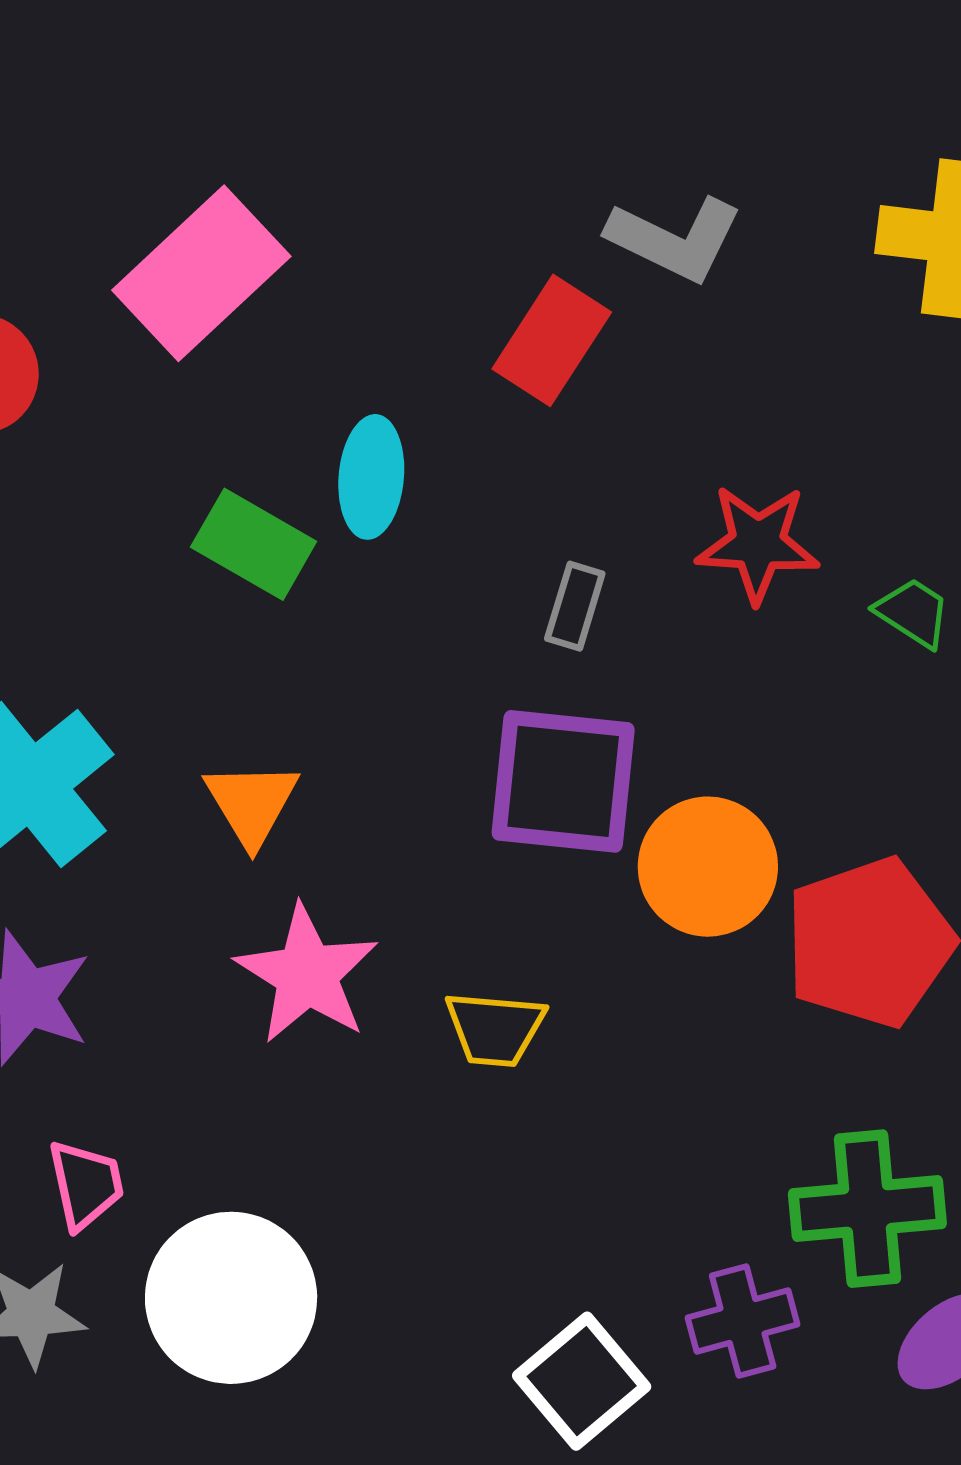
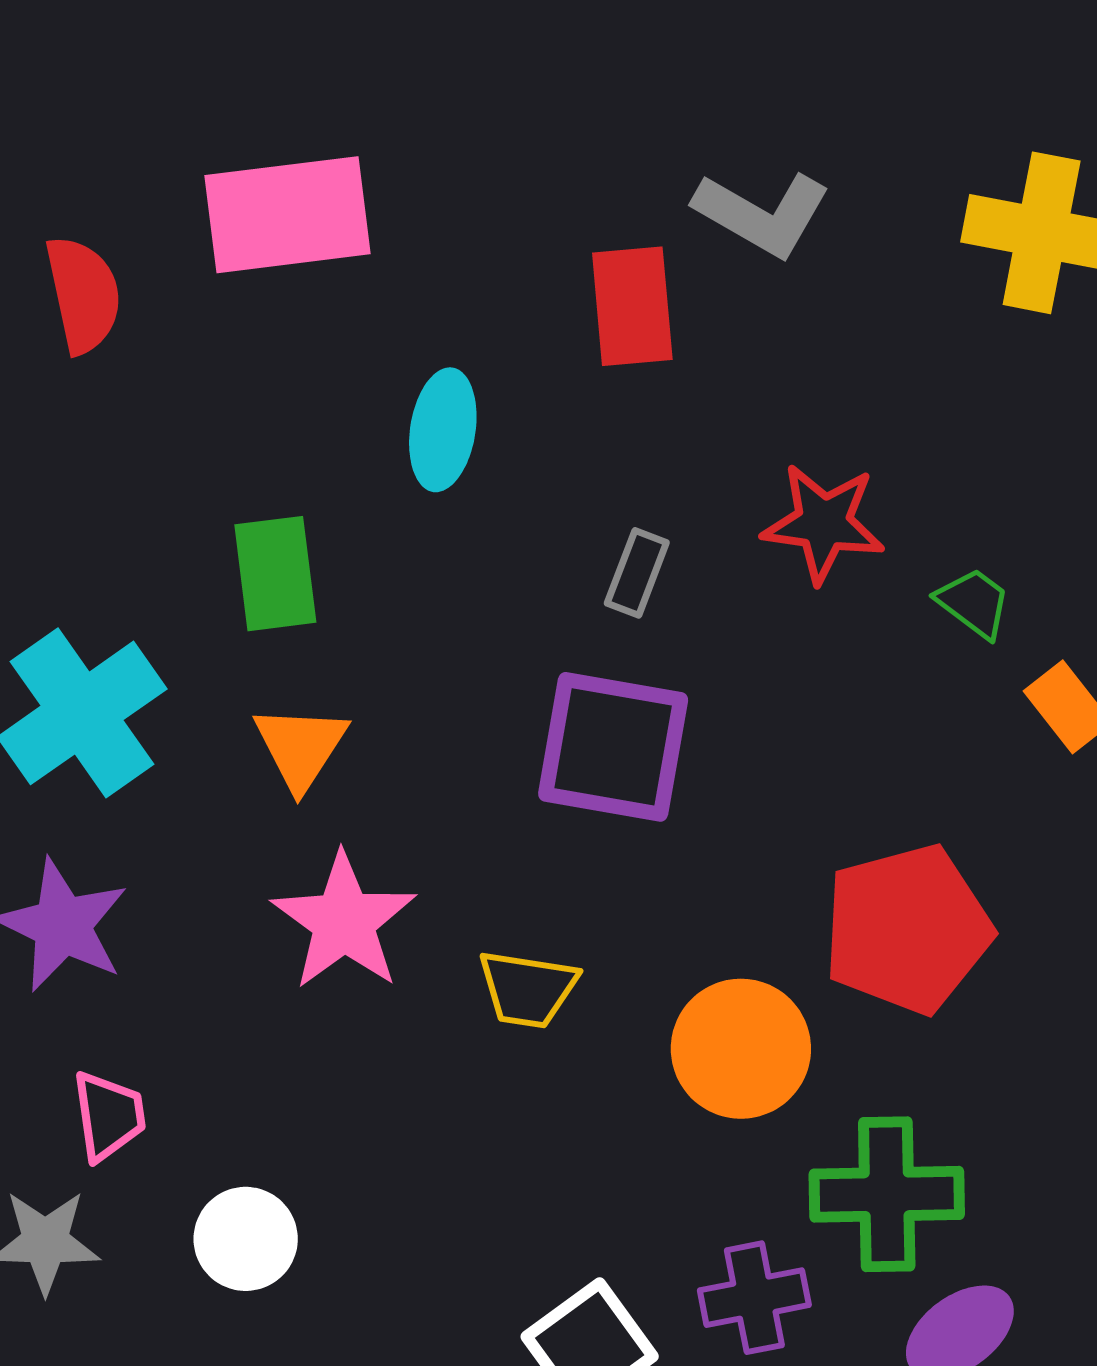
pink rectangle: (201, 273) -> (288, 215), turned 32
red rectangle: (552, 340) -> (632, 306), turned -42
green rectangle: (254, 544) -> (275, 574), moved, turned 49
orange circle: (708, 867) -> (741, 1049), moved
white circle: (231, 1298) -> (246, 1239), size x0.6

